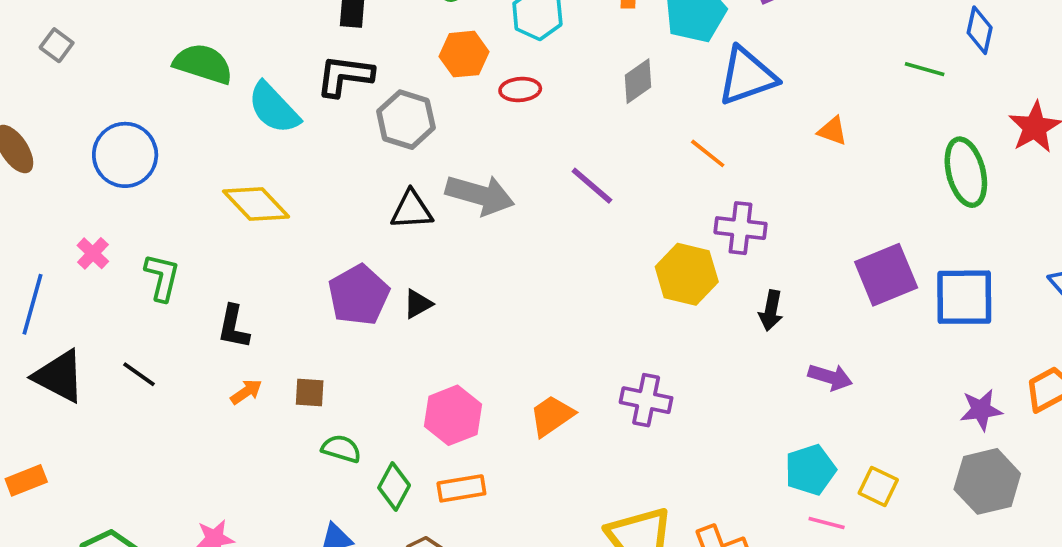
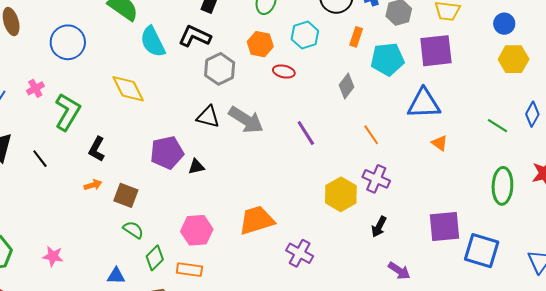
blue triangle: (747, 76) -> (424, 104), moved
gray diamond: (638, 81) -> (346, 86), turned -35
green L-shape: (162, 277) -> (67, 112), size x1.4
brown square: (310, 393) -> (126, 195), size x1.4
orange trapezoid: (552, 416) -> (257, 220), moved, size x1.4

